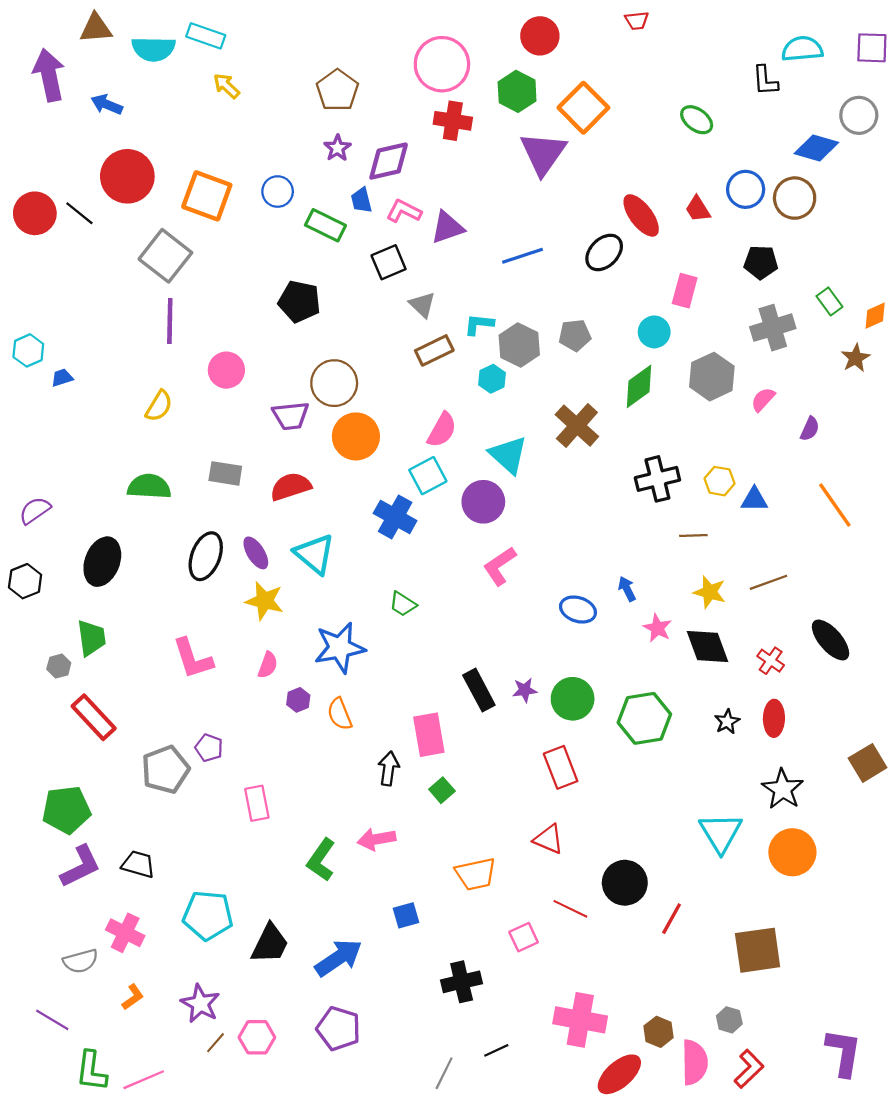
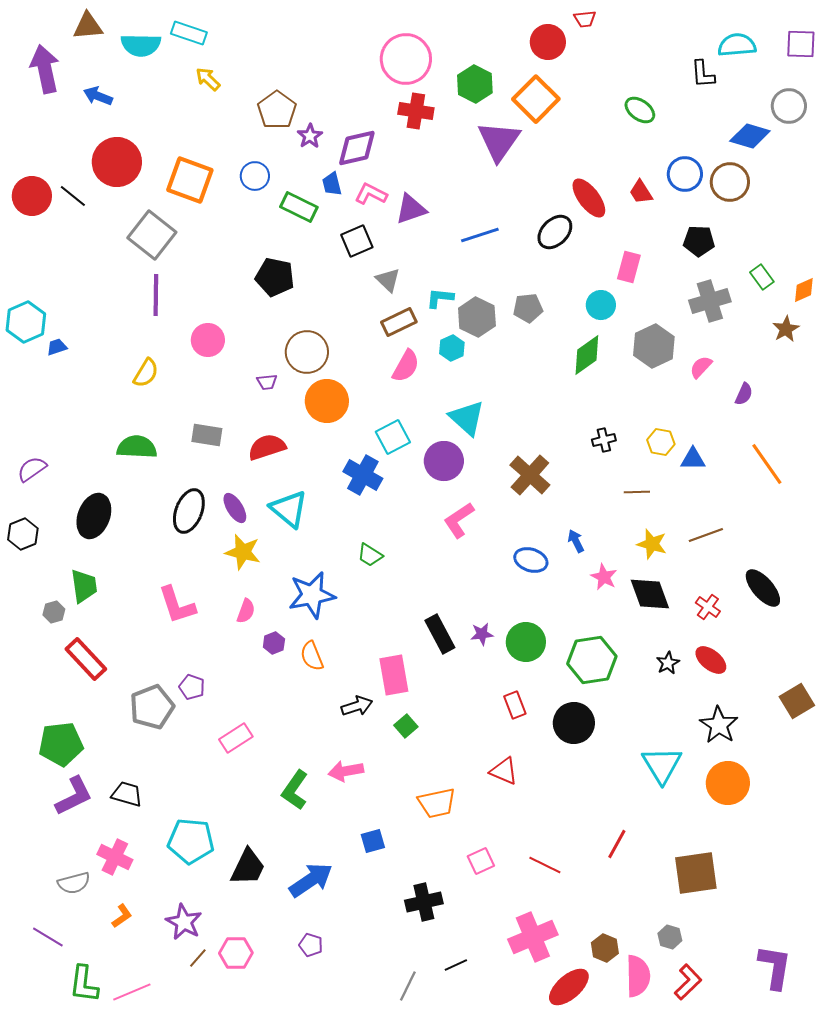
red circle: (540, 36) -> (548, 42), moved
brown pentagon: (337, 90) -> (277, 110), moved
cyan hexagon: (28, 350) -> (26, 322), size x1.4
purple trapezoid: (291, 416) -> (267, 382), size x0.6
brown cross: (577, 426) -> (530, 475), moved
pink semicircle: (442, 430) -> (406, 366), moved
black cross: (657, 479) -> (604, 440), size x0.6
red ellipse: (774, 718) -> (711, 660), turned -52
red rectangle: (561, 767) -> (515, 705), size x0.7
black arrow: (389, 768) -> (357, 706), turned 64
pink rectangle: (257, 803) -> (236, 738), turned 68
black circle: (625, 883) -> (574, 723), moved
red line: (570, 909) -> (545, 865), moved
pink cross: (580, 1020) -> (533, 937), turned -33
purple pentagon: (339, 1029) -> (311, 945), size x0.6

